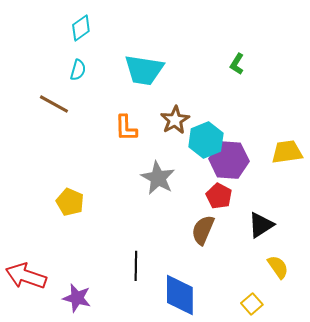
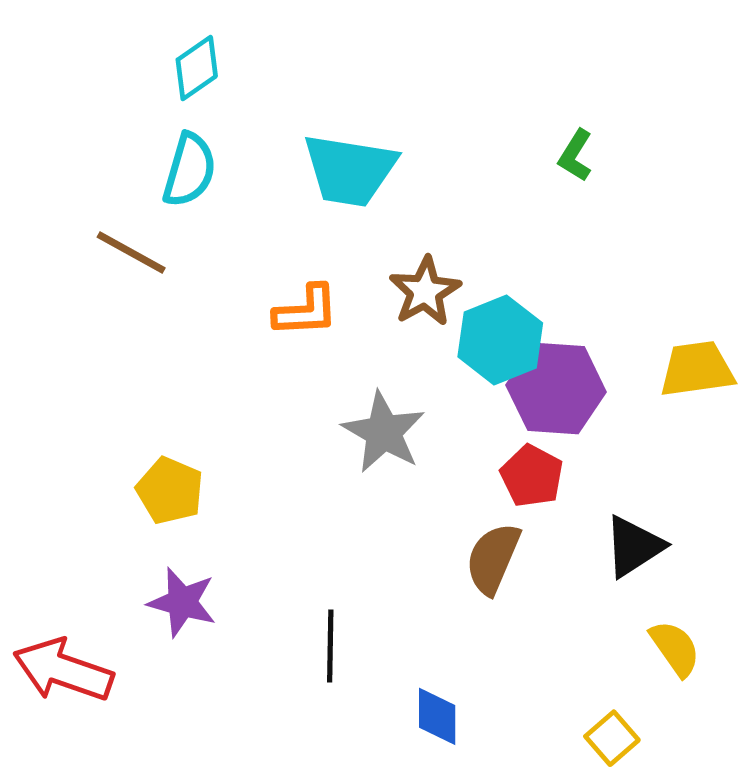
cyan semicircle: (78, 70) -> (189, 170), size x1.4
orange L-shape: (126, 128) -> (306, 311), turned -92
blue diamond: (180, 295) -> (437, 716), size x0.6
purple star: (77, 298) -> (182, 602), moved

